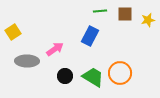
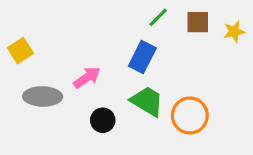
green line: (100, 11) -> (158, 17), turned -40
green trapezoid: (93, 77) -> (147, 101), moved

